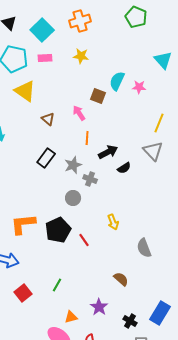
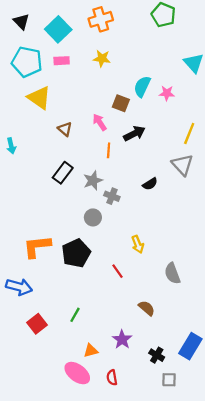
black arrow: (108, 152) -> (134, 133), moved
red line: (84, 240) -> (118, 271), moved

